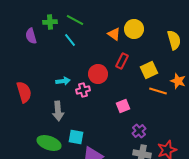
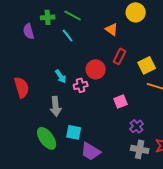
yellow circle: (134, 29) -> (136, 12), moved
cyan arrow: (63, 81) -> (61, 76), turned 64
green ellipse: (49, 143) -> (47, 138), turned 35

